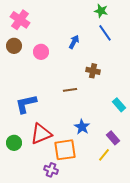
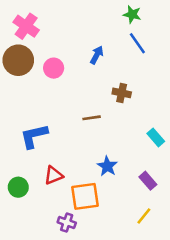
brown circle: (14, 46) -> (18, 60), size x1.5
red triangle: (41, 134) -> (54, 175), size x0.7
yellow line: (104, 155) -> (144, 216), moved

